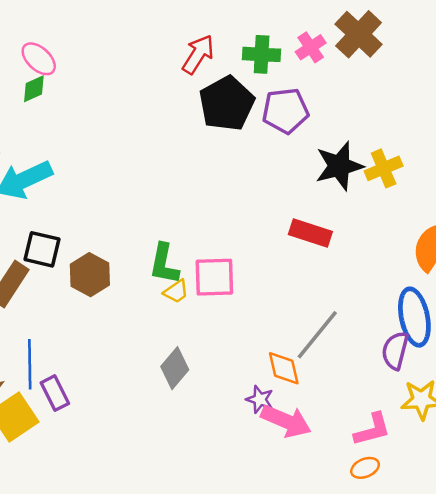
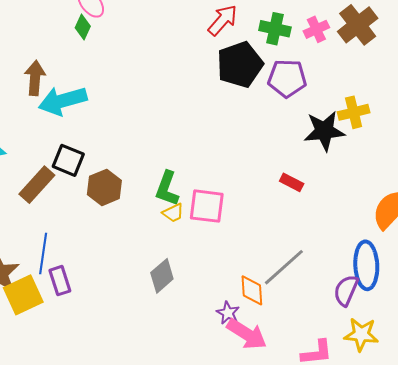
green diamond: (34, 89) -> (83, 27), turned -50
yellow cross: (384, 168) -> (354, 112), moved
red rectangle: (310, 233) -> (292, 182), size x0.7

